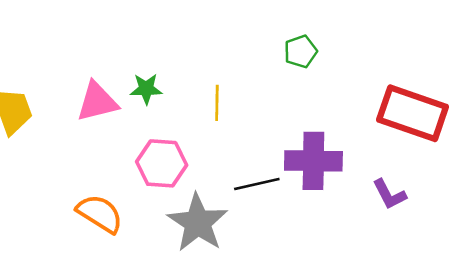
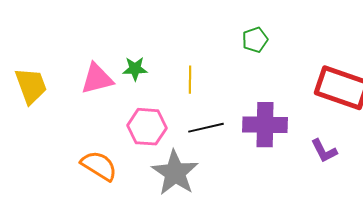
black line: (257, 184) -> (206, 128), moved

